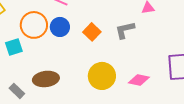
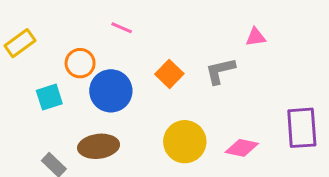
orange circle: (34, 25) -> (80, 63), size x0.7
blue circle: (60, 27) -> (111, 91), moved, size x1.4

